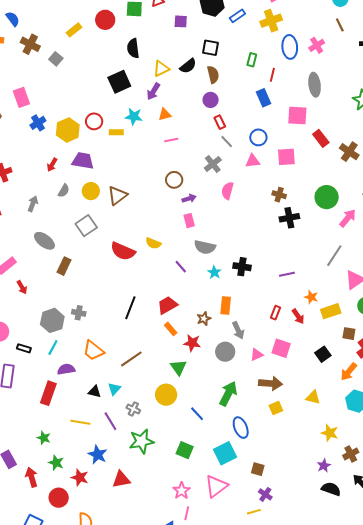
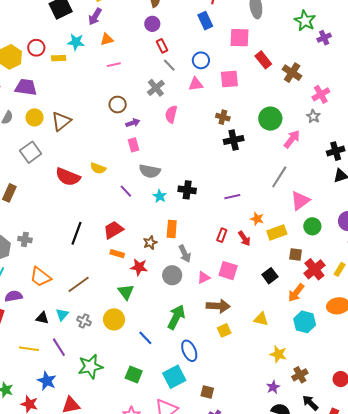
orange rectangle: (171, 329) -> (117, 254), turned -32
gray cross: (133, 409) -> (84, 321), moved

